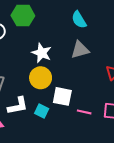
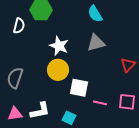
white L-shape: (18, 106) -> (40, 111), moved
cyan square: (42, 111) -> (69, 118), moved

